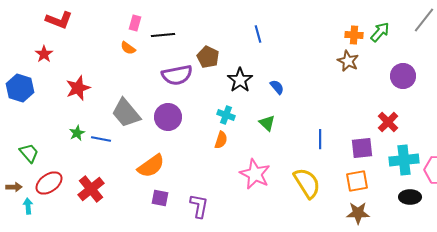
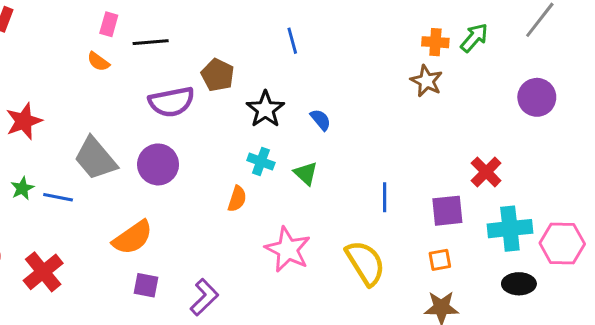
purple circle: (403, 76) -> (537, 97), moved
cyan cross: (226, 115) -> (261, 161), moved
orange square: (357, 181) -> (440, 260), size x0.7
purple L-shape: (199, 206) -> (204, 297), turned 35

